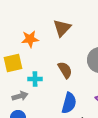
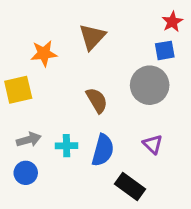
cyan cross: (35, 79) -> (67, 146), moved

